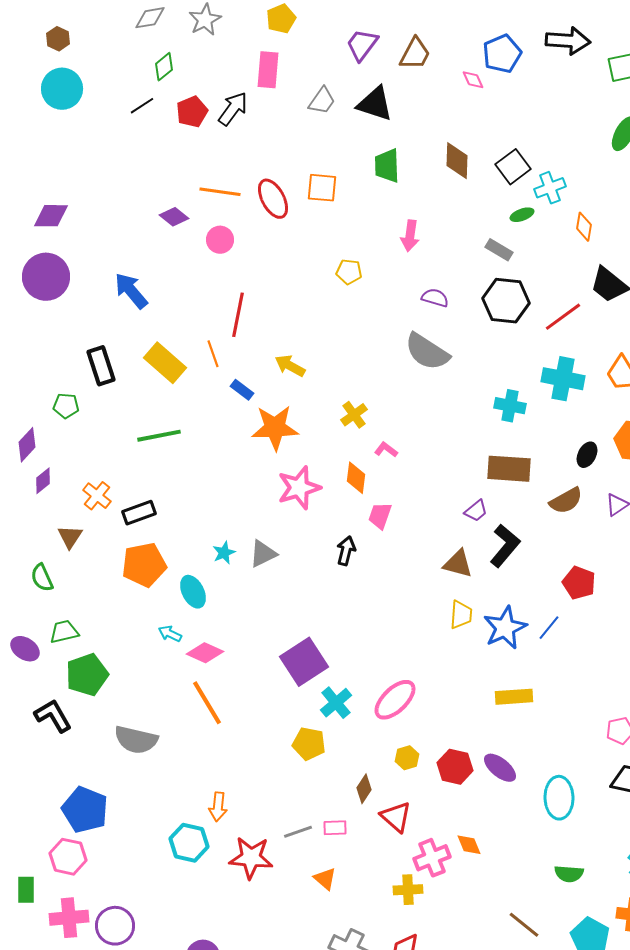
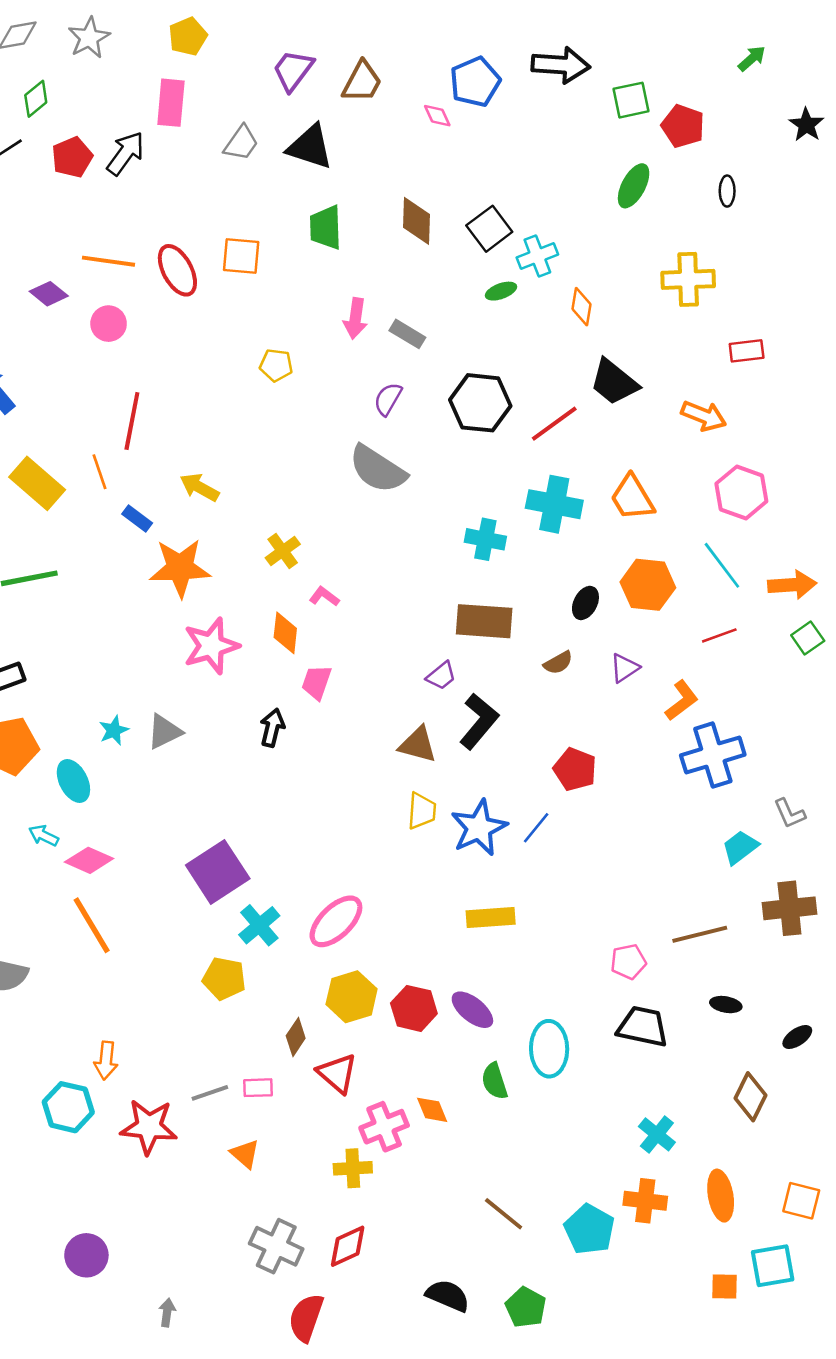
gray rectangle: (499, 250) -> (407, 334), moved
purple semicircle: (435, 298) -> (388, 399), turned -76
brown semicircle: (566, 501) -> (558, 663), size x0.7
yellow hexagon: (407, 758) -> (352, 997), size x1.6
green semicircle: (569, 874) -> (495, 1081), moved, turned 68

